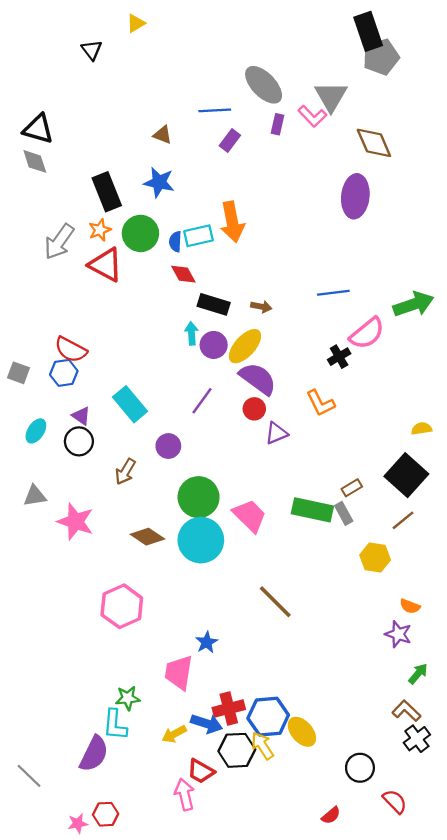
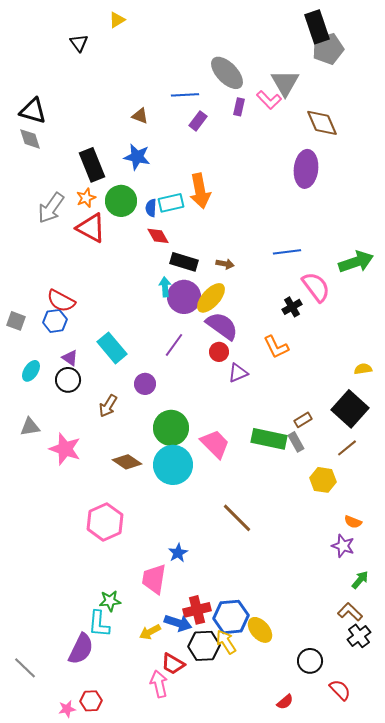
pink semicircle: (367, 333) -> (316, 287), turned -88
purple circle: (214, 345) -> (184, 297), size x1.4

